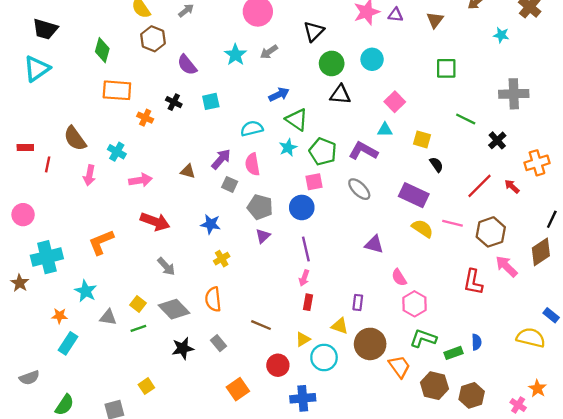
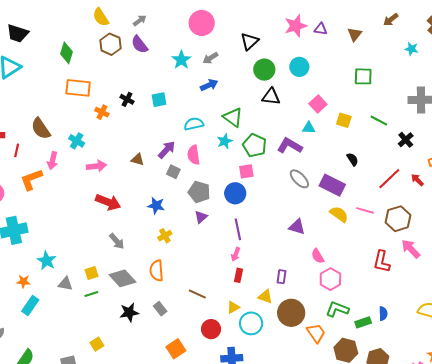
purple semicircle: (187, 65) -> (139, 44), moved
blue arrow: (279, 94) -> (209, 85), moved
yellow square: (422, 139) -> (344, 120), moved
gray ellipse: (359, 189) -> (299, 179), moved
orange L-shape: (101, 242) -> (31, 180), moved
yellow square: (138, 304) -> (92, 273), turned 32

